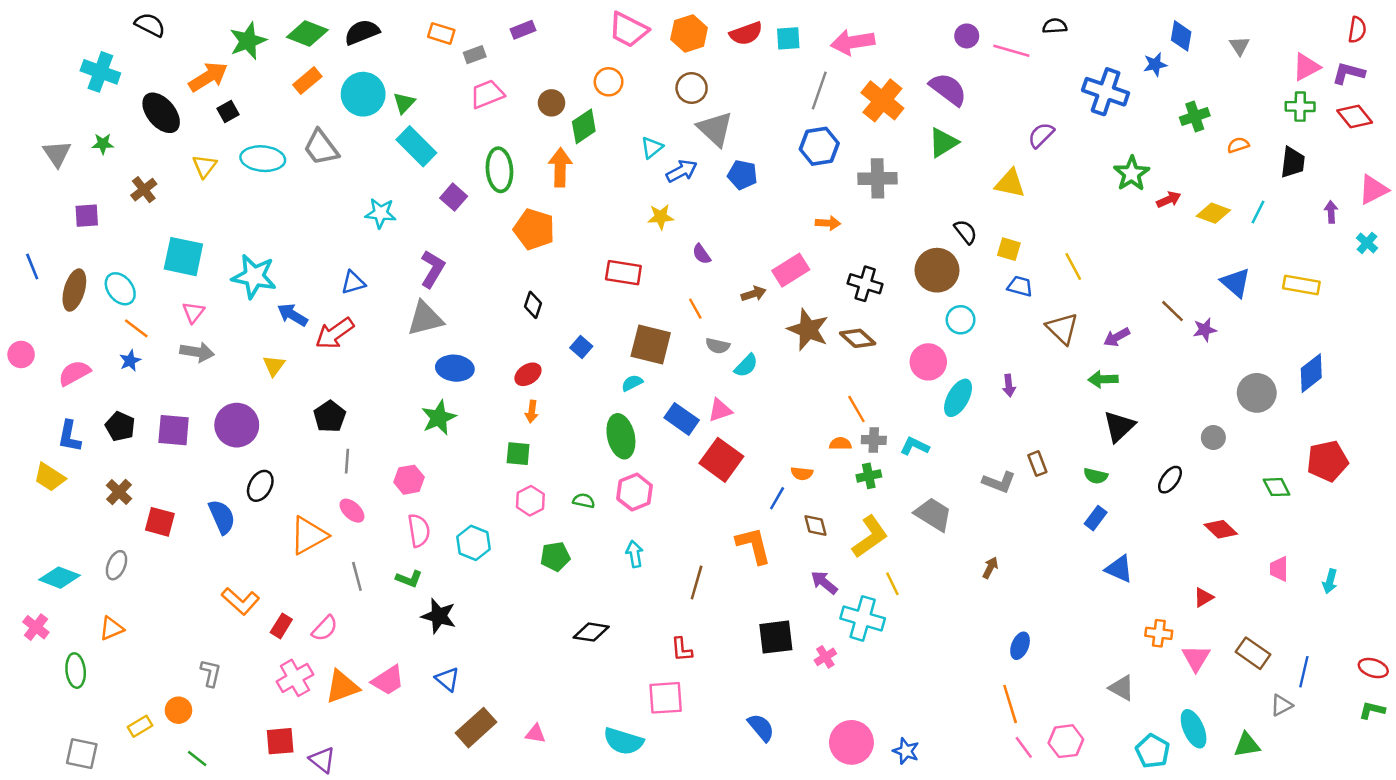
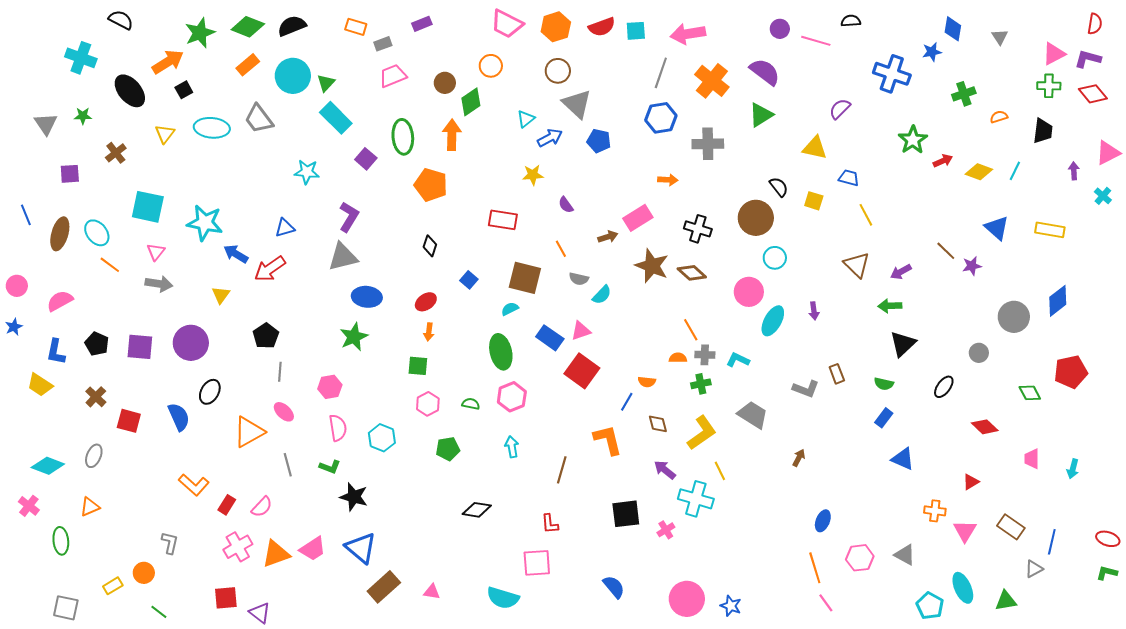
blue trapezoid: (1020, 286) -> (849, 178), moved
blue star: (130, 361) -> (14, 327), moved
blue triangle: (447, 679) -> (361, 548), size x1.6
pink hexagon: (1066, 741) -> (860, 558), moved

